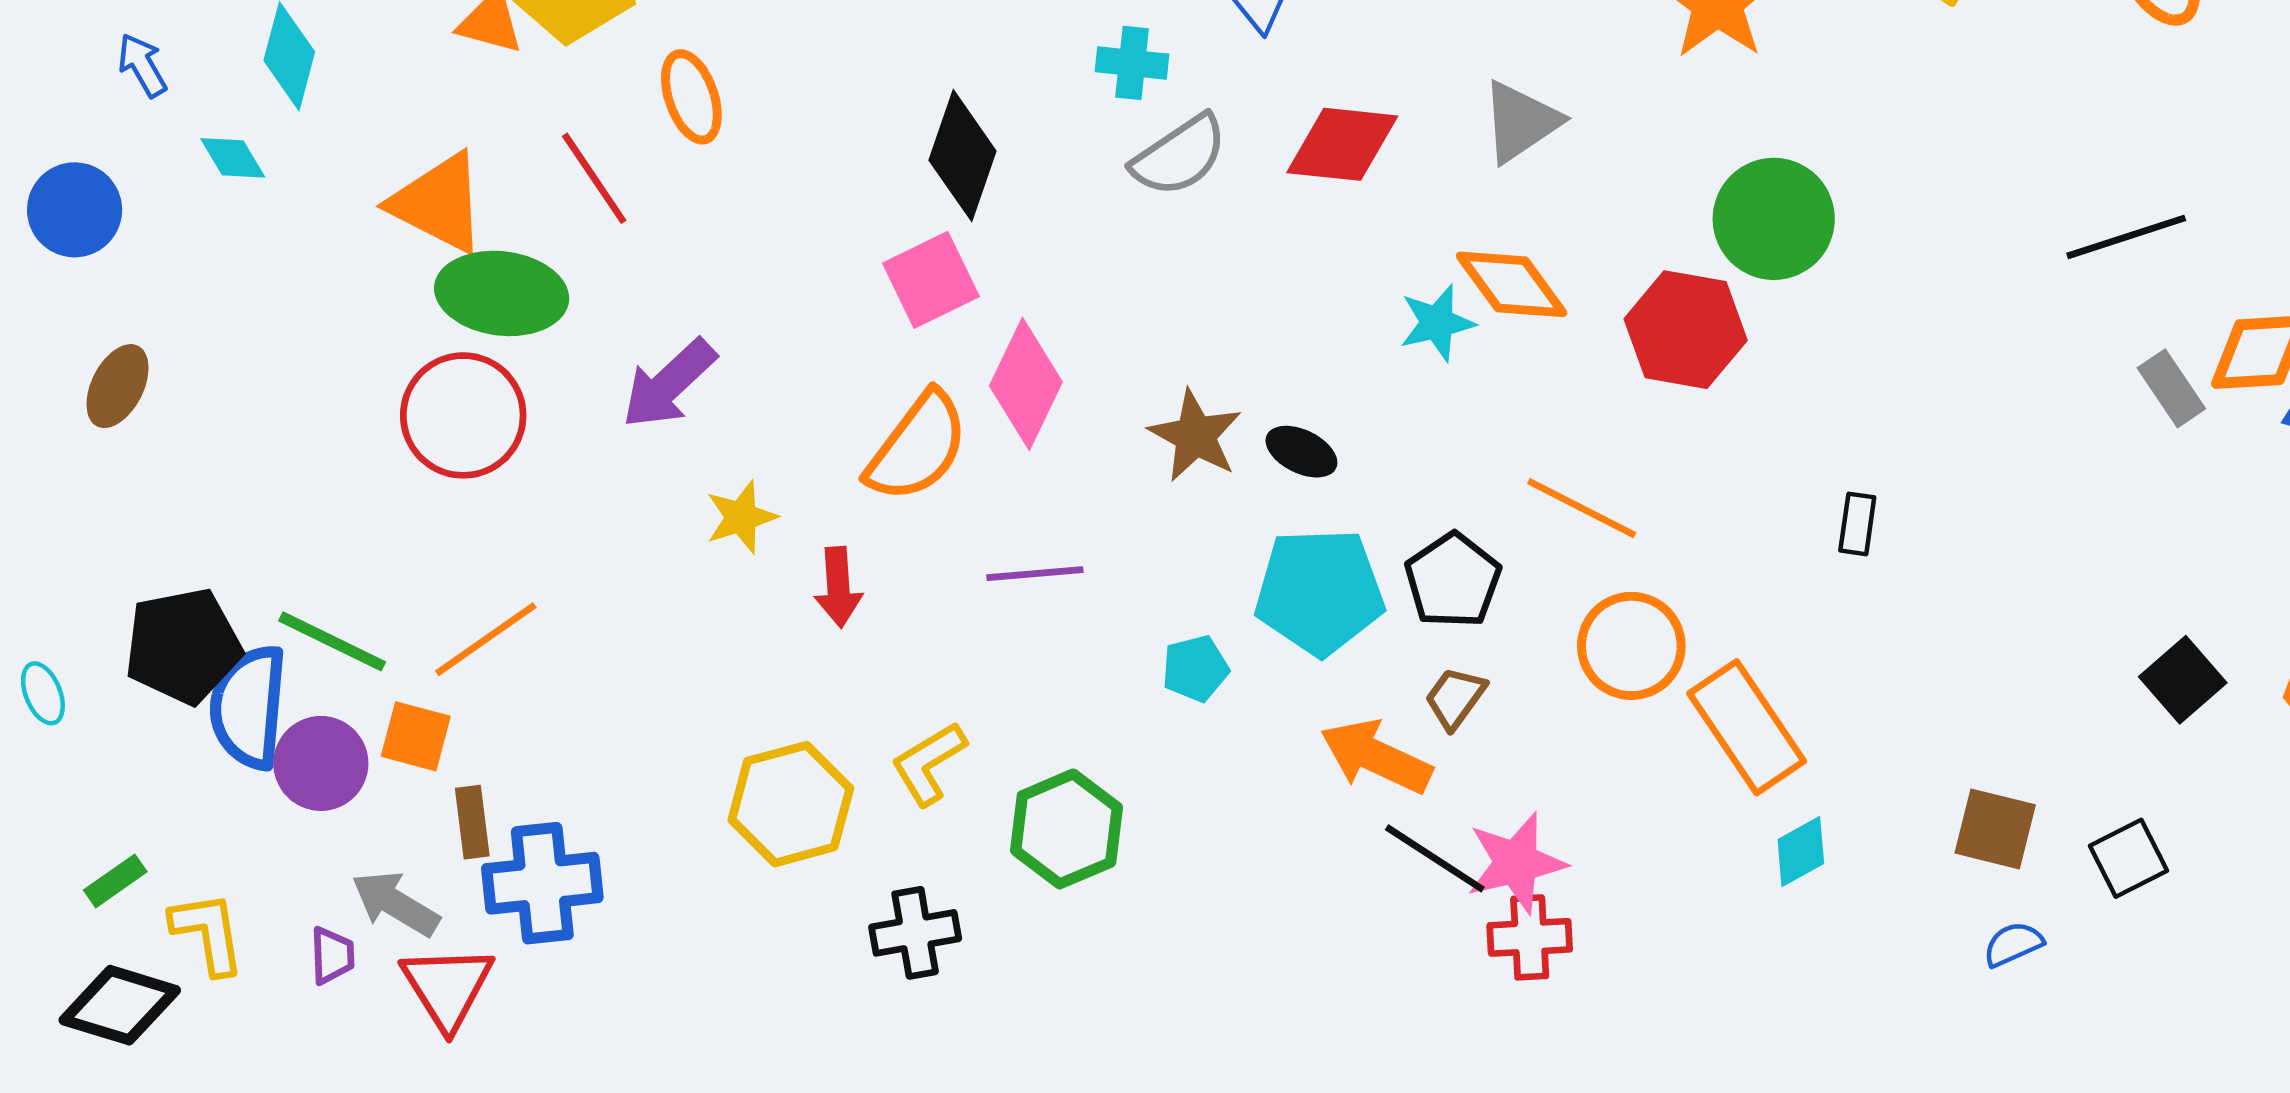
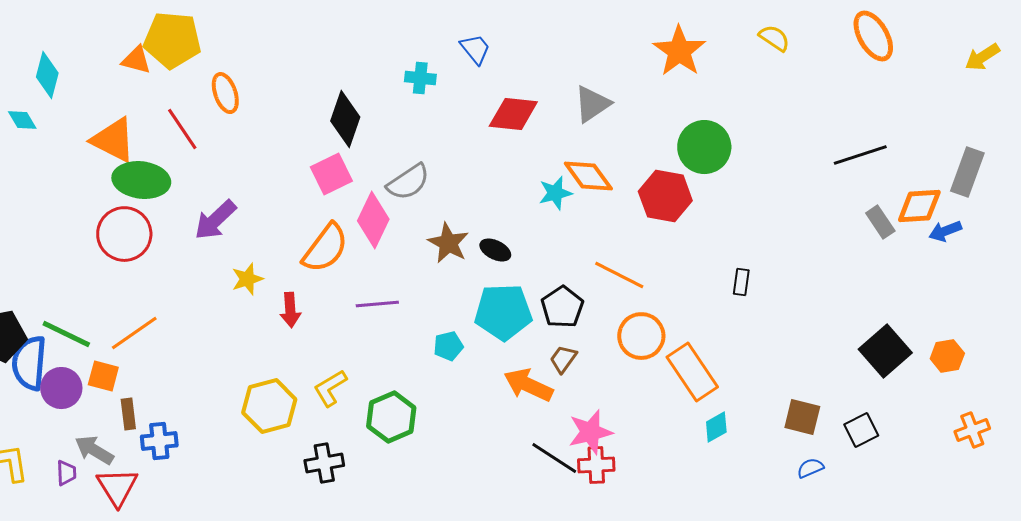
gray semicircle: (1179, 156) -> (408, 182), moved
black square: (2183, 680) -> (885, 351), size x1.4
black line: (1435, 858) -> (554, 458), moved
blue cross: (542, 883) -> (159, 441), size x0.7

